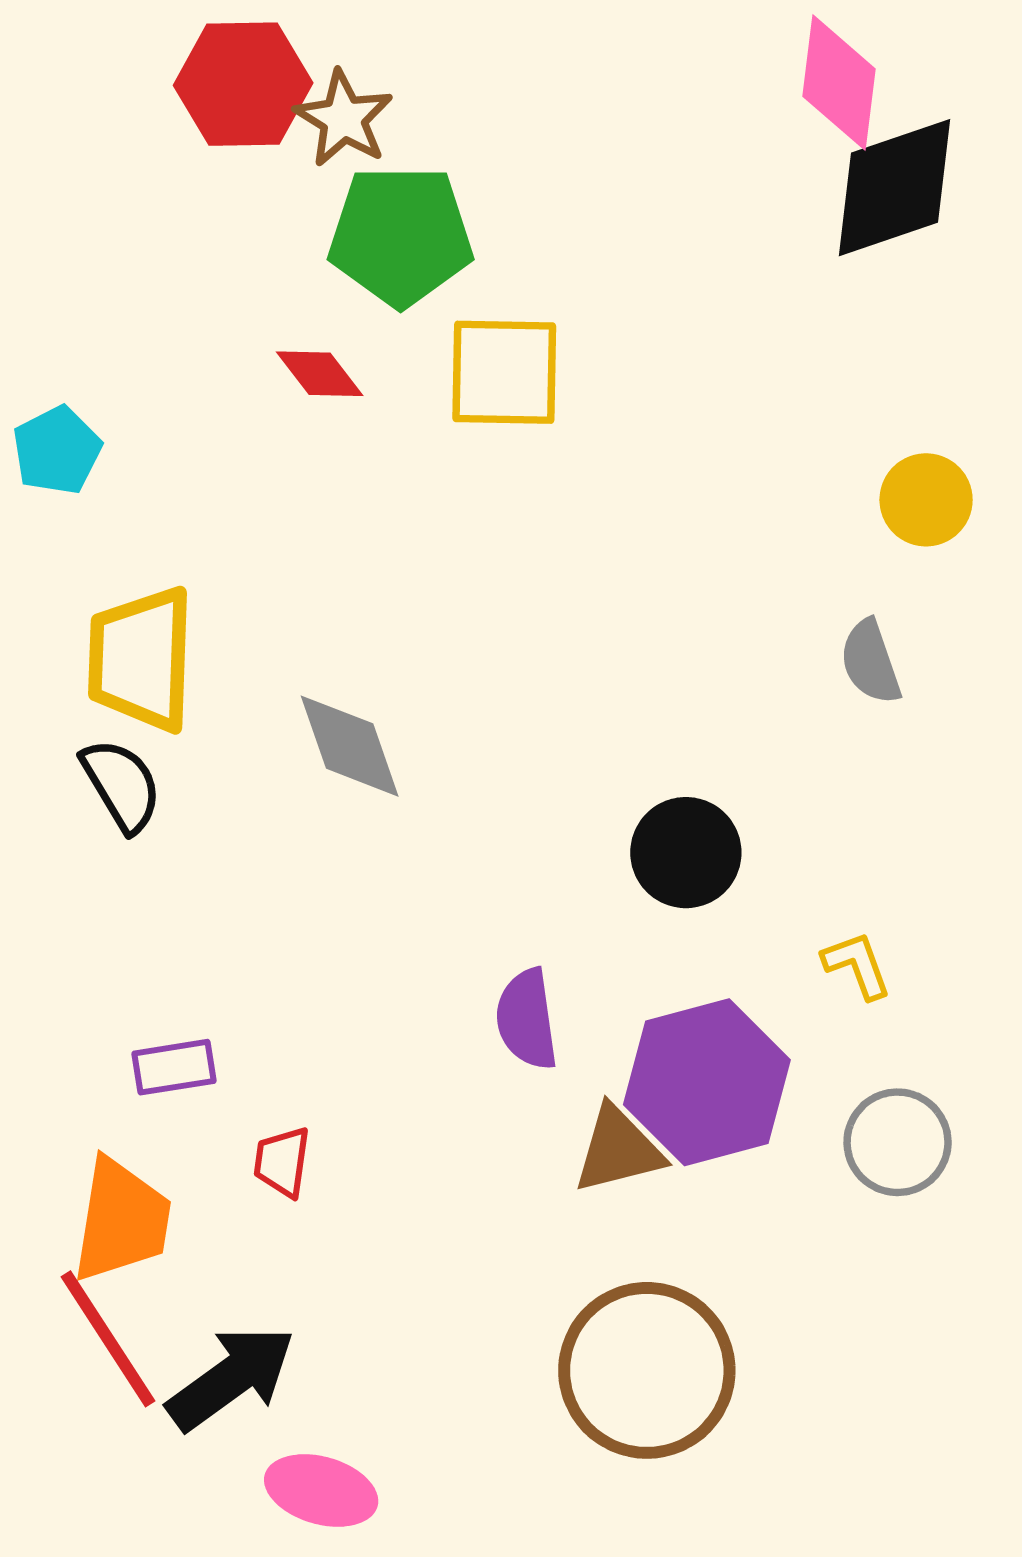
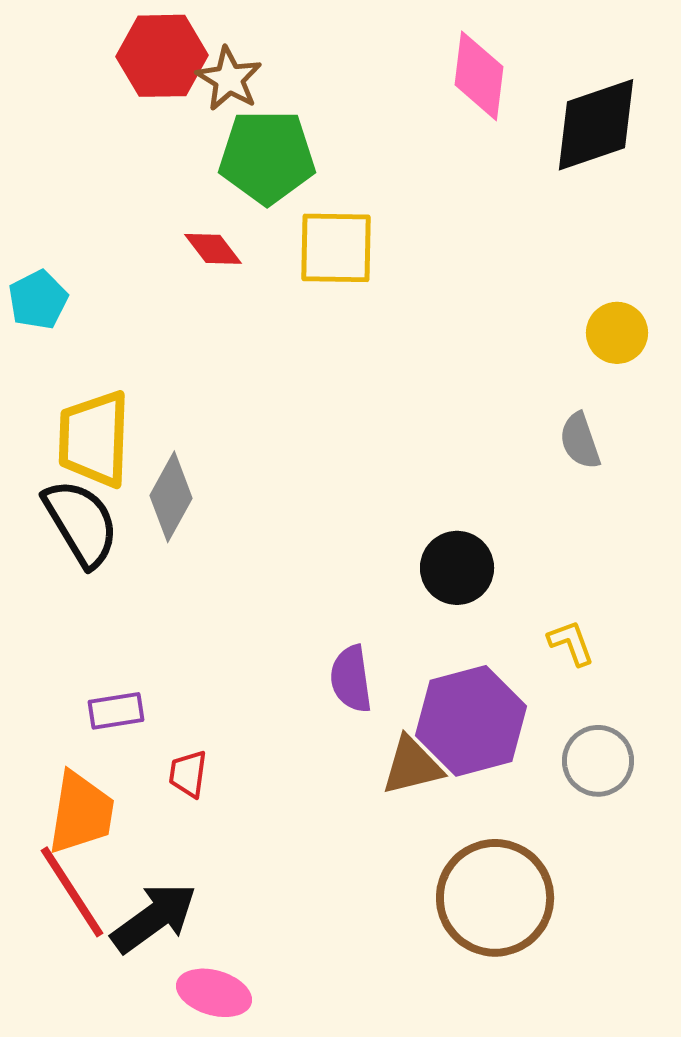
pink diamond: (839, 83) -> (479, 76), moved
gray diamond: (350, 746) -> (171, 497), moved, turned 48
black semicircle: (121, 785) -> (81, 523), size x1.4
brown circle: (647, 1370) -> (495, 898), moved

